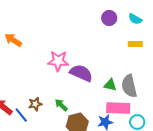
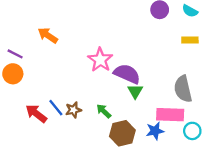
pink star: (58, 61) -> (100, 60), turned 30
green triangle: (110, 85) -> (135, 91), moved, turned 48
blue line: (21, 115) -> (56, 108), moved

